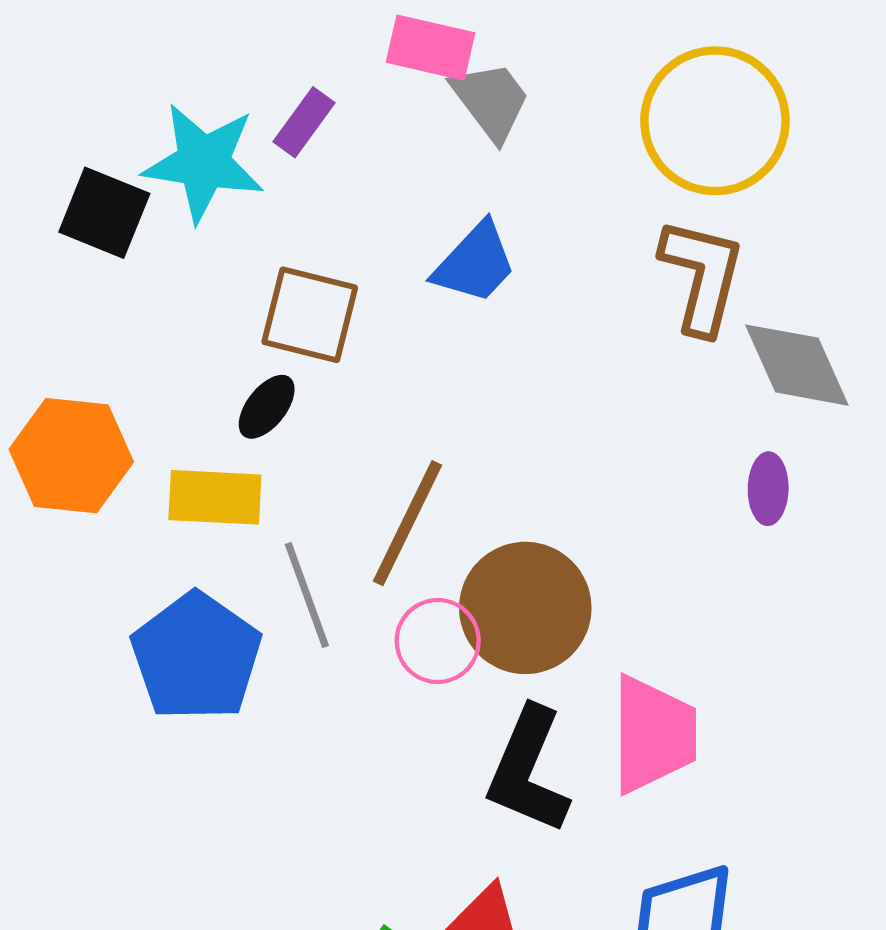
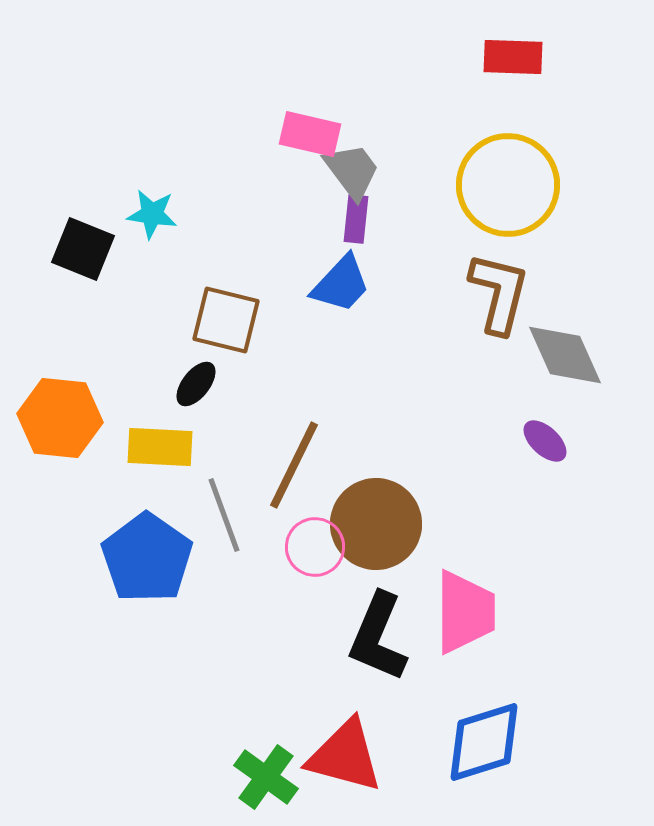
purple rectangle: (304, 122) -> (356, 219), moved, turned -30
cyan star: (203, 162) -> (152, 214), size x0.6
purple ellipse: (768, 489) -> (545, 441), turned -48

